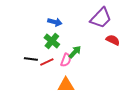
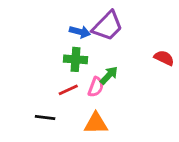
purple trapezoid: (101, 18) -> (107, 26), moved
green cross: (52, 41) -> (76, 59), turned -35
black line: (31, 59) -> (45, 117), moved

